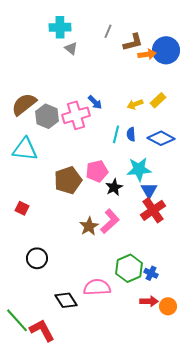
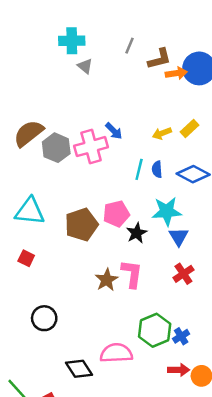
cyan triangle: (25, 149) -> (30, 211), moved
red cross: (153, 210) -> (183, 274), moved, size x0.7
pink L-shape: (110, 221) -> (132, 274), turned -40
blue cross: (151, 273) -> (181, 336), turned 32

